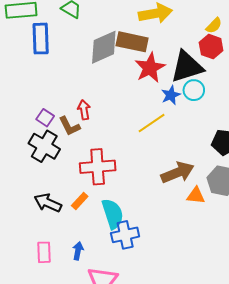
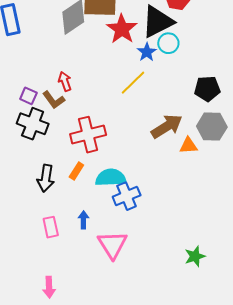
black arrow: (48, 203) -> (46, 178), turned -96
cyan semicircle: (113, 214) -> (111, 178), turned -64

